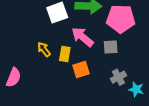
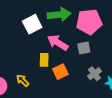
yellow arrow: (44, 49) -> (23, 80), moved

